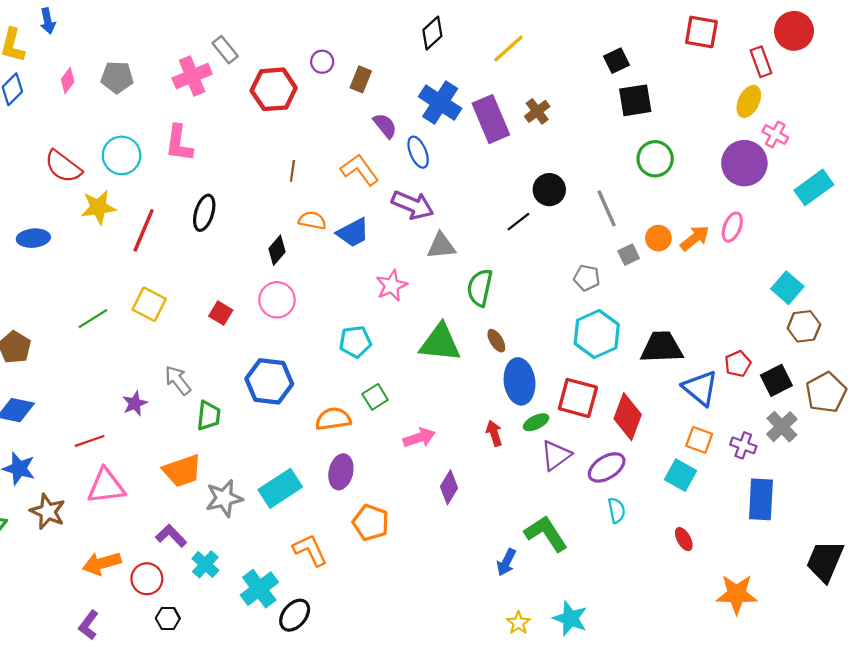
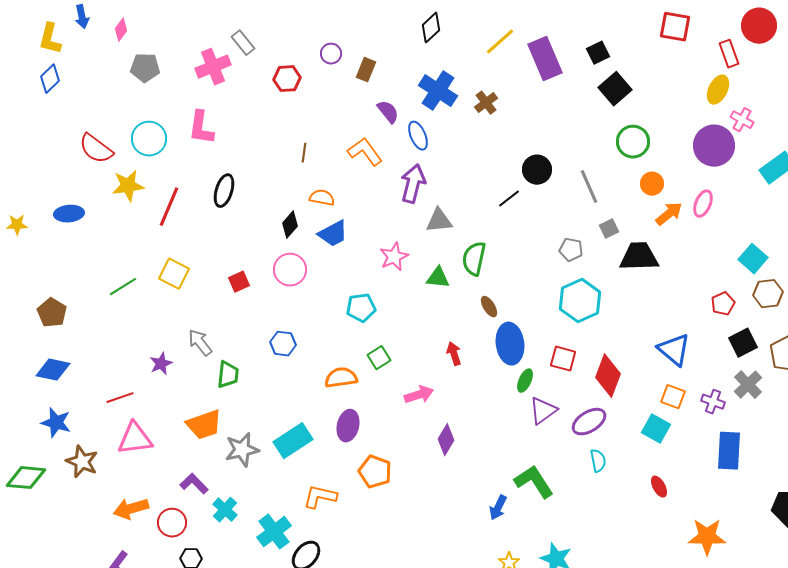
pink diamond: (68, 80) -> (121, 30), moved
red hexagon: (274, 89) -> (287, 79), size x0.7
black square: (635, 100) -> (615, 89), turned -32
brown cross: (537, 111) -> (486, 103), moved
purple rectangle: (491, 119) -> (545, 59), moved
purple arrow: (413, 205) -> (413, 184), turned -99
blue trapezoid: (353, 233) -> (333, 234), moved
orange circle: (658, 238) -> (652, 184), moved
red square: (221, 313) -> (239, 282), turned 35
green triangle: (440, 343) -> (438, 278), moved, size x0.6
black trapezoid: (662, 347) -> (639, 257), moved
red pentagon: (738, 364) -> (723, 304), moved
blue hexagon: (269, 381) -> (283, 344), size x0.6
red square: (578, 398) -> (563, 359), size x0.7
green ellipse: (536, 422) -> (525, 381), turned -40
red arrow: (494, 433) -> (454, 354), moved
orange L-shape: (310, 550) -> (320, 497), turned -52

